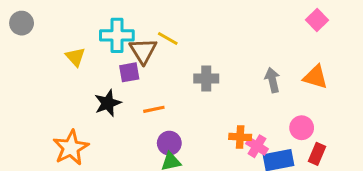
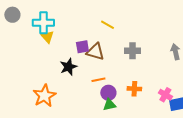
cyan cross: (117, 35) -> (43, 23), moved
brown triangle: (143, 51) -> (95, 52), moved, turned -42
orange line: (154, 109) -> (98, 80), moved
orange cross: (240, 137) -> (134, 89), moved

